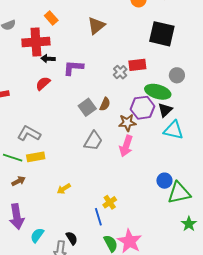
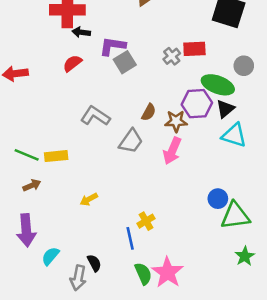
brown semicircle: (105, 104) -> (149, 112), moved
gray square: (87, 107) -> (125, 62), moved
gray L-shape: (29, 134) -> (95, 116), moved

